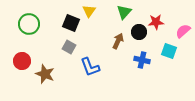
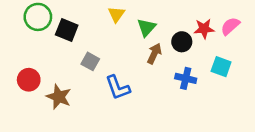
green triangle: (124, 12) -> (146, 27), moved
black square: (71, 23) -> (67, 30), moved
green circle: (29, 24) -> (38, 17), moved
pink semicircle: (183, 31) -> (230, 26), moved

